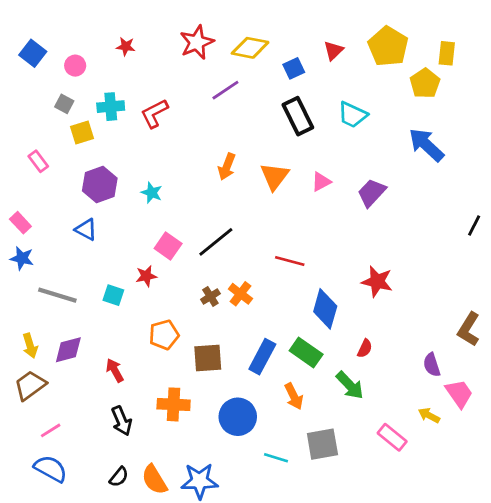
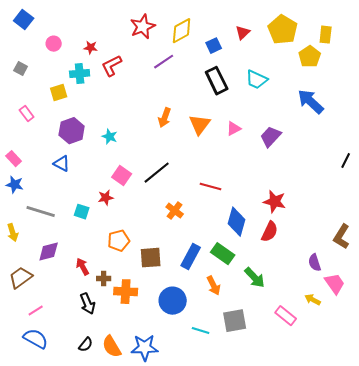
red star: (126, 46) -> (91, 48), moved
yellow diamond: (250, 48) -> (182, 31), turned -40
blue square: (33, 53) -> (24, 20), moved
gray square: (64, 104) -> (21, 69), moved
red L-shape: (154, 113) -> (112, 66), moved
brown cross: (210, 297) -> (104, 279), moved, turned 32
yellow arrow: (30, 346) -> (13, 233), moved
red semicircle: (365, 348) -> (270, 232), moved, size x1.5

